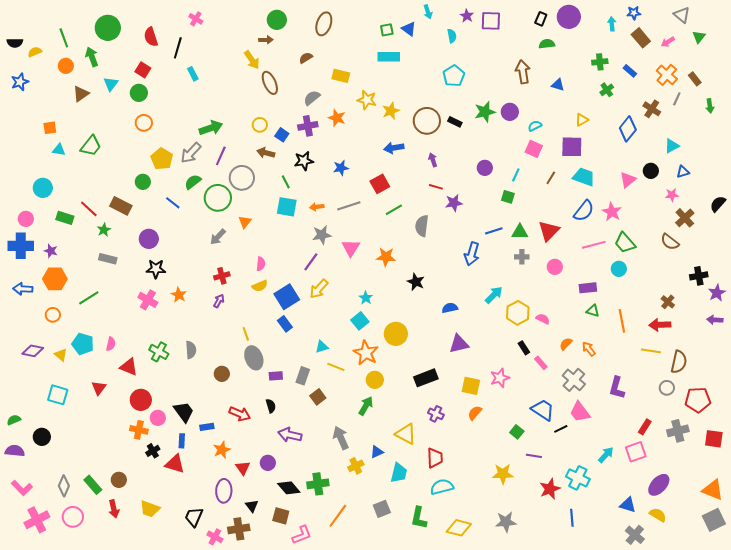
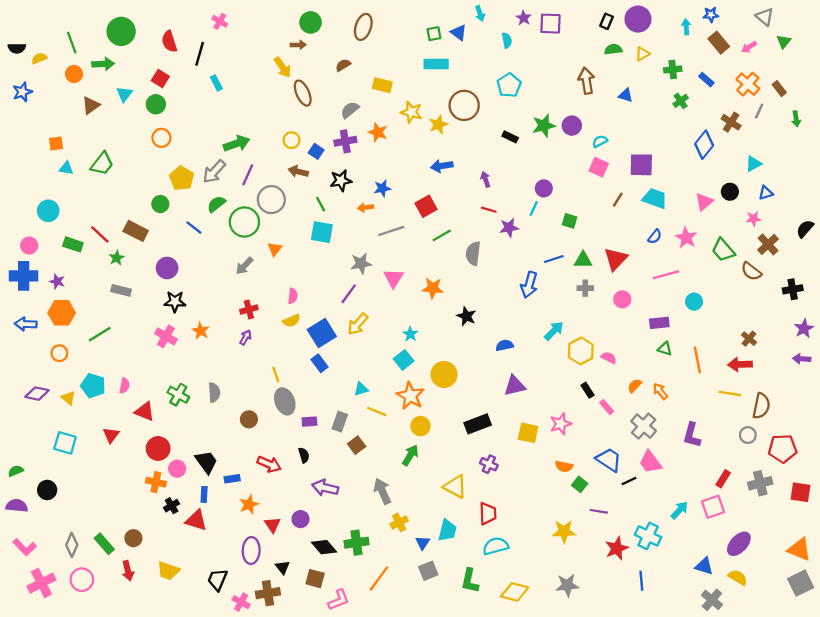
green arrow: (92, 57) -> (103, 64), turned 108
yellow triangle: (582, 120) -> (642, 54), moved
brown circle: (427, 121) -> (464, 105), moved
cyan line: (516, 175) -> (534, 209), moved
orange arrow: (317, 207) -> (366, 207), moved
blue semicircle: (584, 211) -> (655, 237), size x0.6
green trapezoid: (625, 243) -> (723, 250), moved
black cross: (699, 276) -> (793, 289), moved
orange semicircle: (475, 413) -> (564, 466), moved, turned -119
blue triangle: (377, 452) -> (423, 543), moved, turned -32

